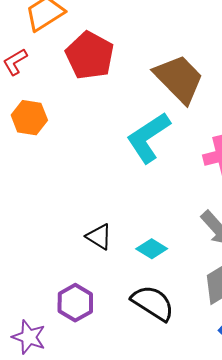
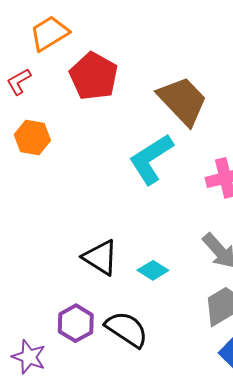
black triangle: (99, 237) -> (100, 257), size x1.4
black semicircle: (153, 303) -> (127, 329), moved

